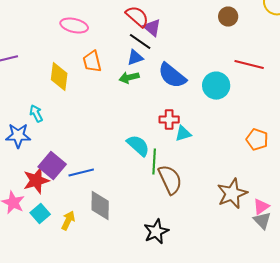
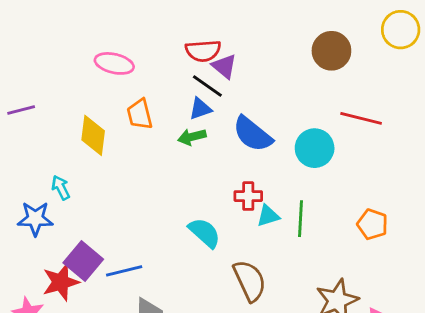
red semicircle: (137, 17) -> (203, 51), turned 135
brown circle: (228, 17) -> (331, 51), size x1.4
green line: (154, 162) -> (300, 219), moved

